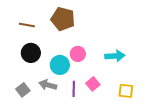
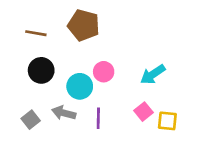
cyan arrow: (115, 56) -> (153, 74), turned 150
pink square: (93, 84) -> (143, 112), moved

